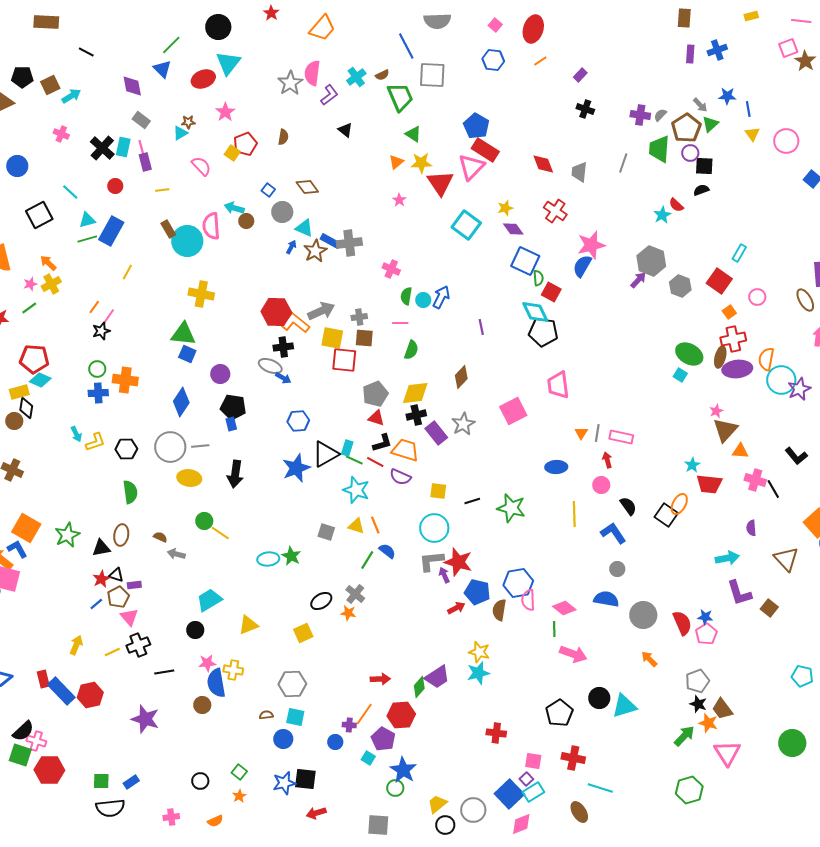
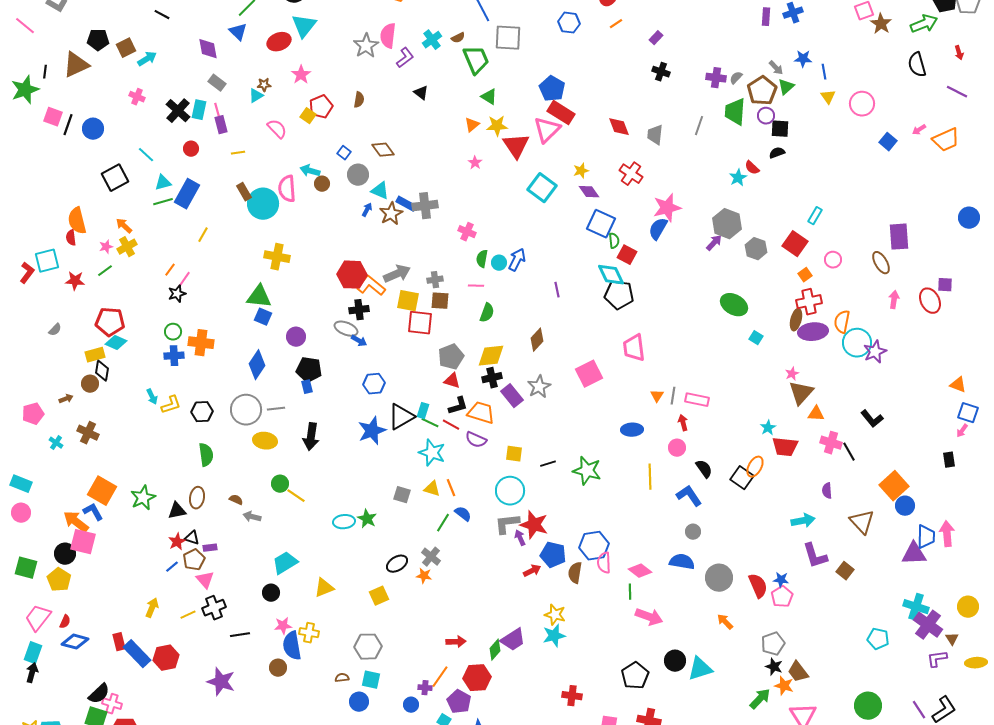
green ellipse: (689, 354) -> (734, 305), moved

